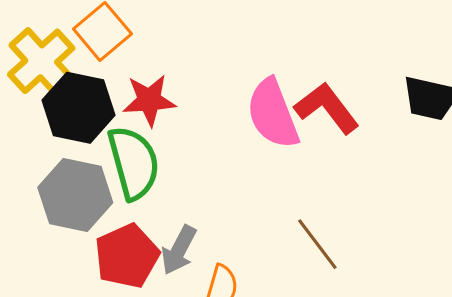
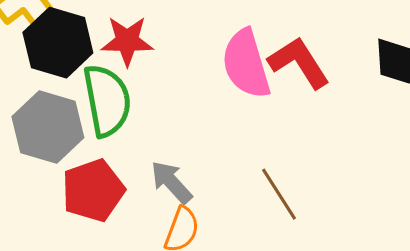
gray arrow: (179, 250) -> (171, 182), moved, turned 105

